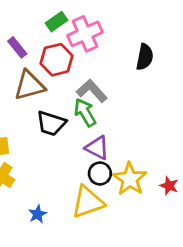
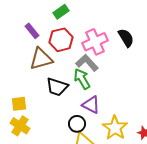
pink cross: (85, 34) -> (95, 42), moved
black semicircle: (145, 57) -> (126, 38), turned -42
black circle: (100, 174) -> (77, 124), moved

